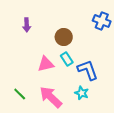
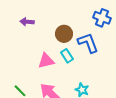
purple arrow: (27, 25) -> (27, 22), turned 96
blue L-shape: (88, 70) -> (88, 43), moved

